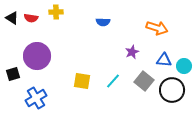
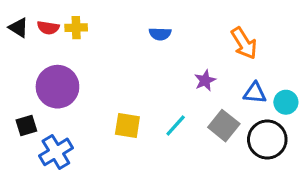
yellow cross: (56, 12) -> (76, 28), moved
orange arrow: (157, 28) -> (244, 43), turned 40
black square: (13, 74) -> (26, 126), moved

